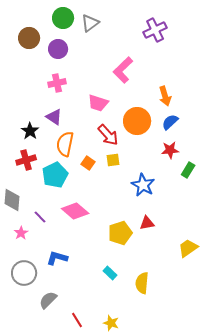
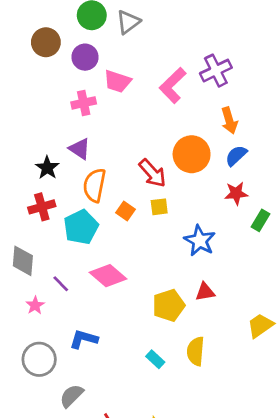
purple cross: (155, 30) -> (216, 71), moved
pink trapezoid: (98, 103) -> (117, 81), moved
yellow semicircle: (142, 283) -> (196, 351), moved

